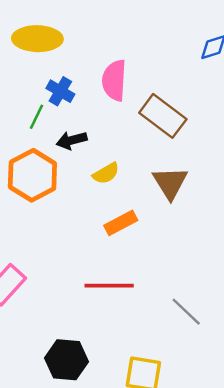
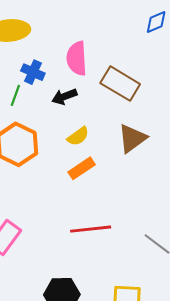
black arrow: (72, 140) -> (64, 97), moved
brown triangle: (170, 183) -> (132, 138), turned 32
orange rectangle: (121, 223) -> (82, 168), moved

